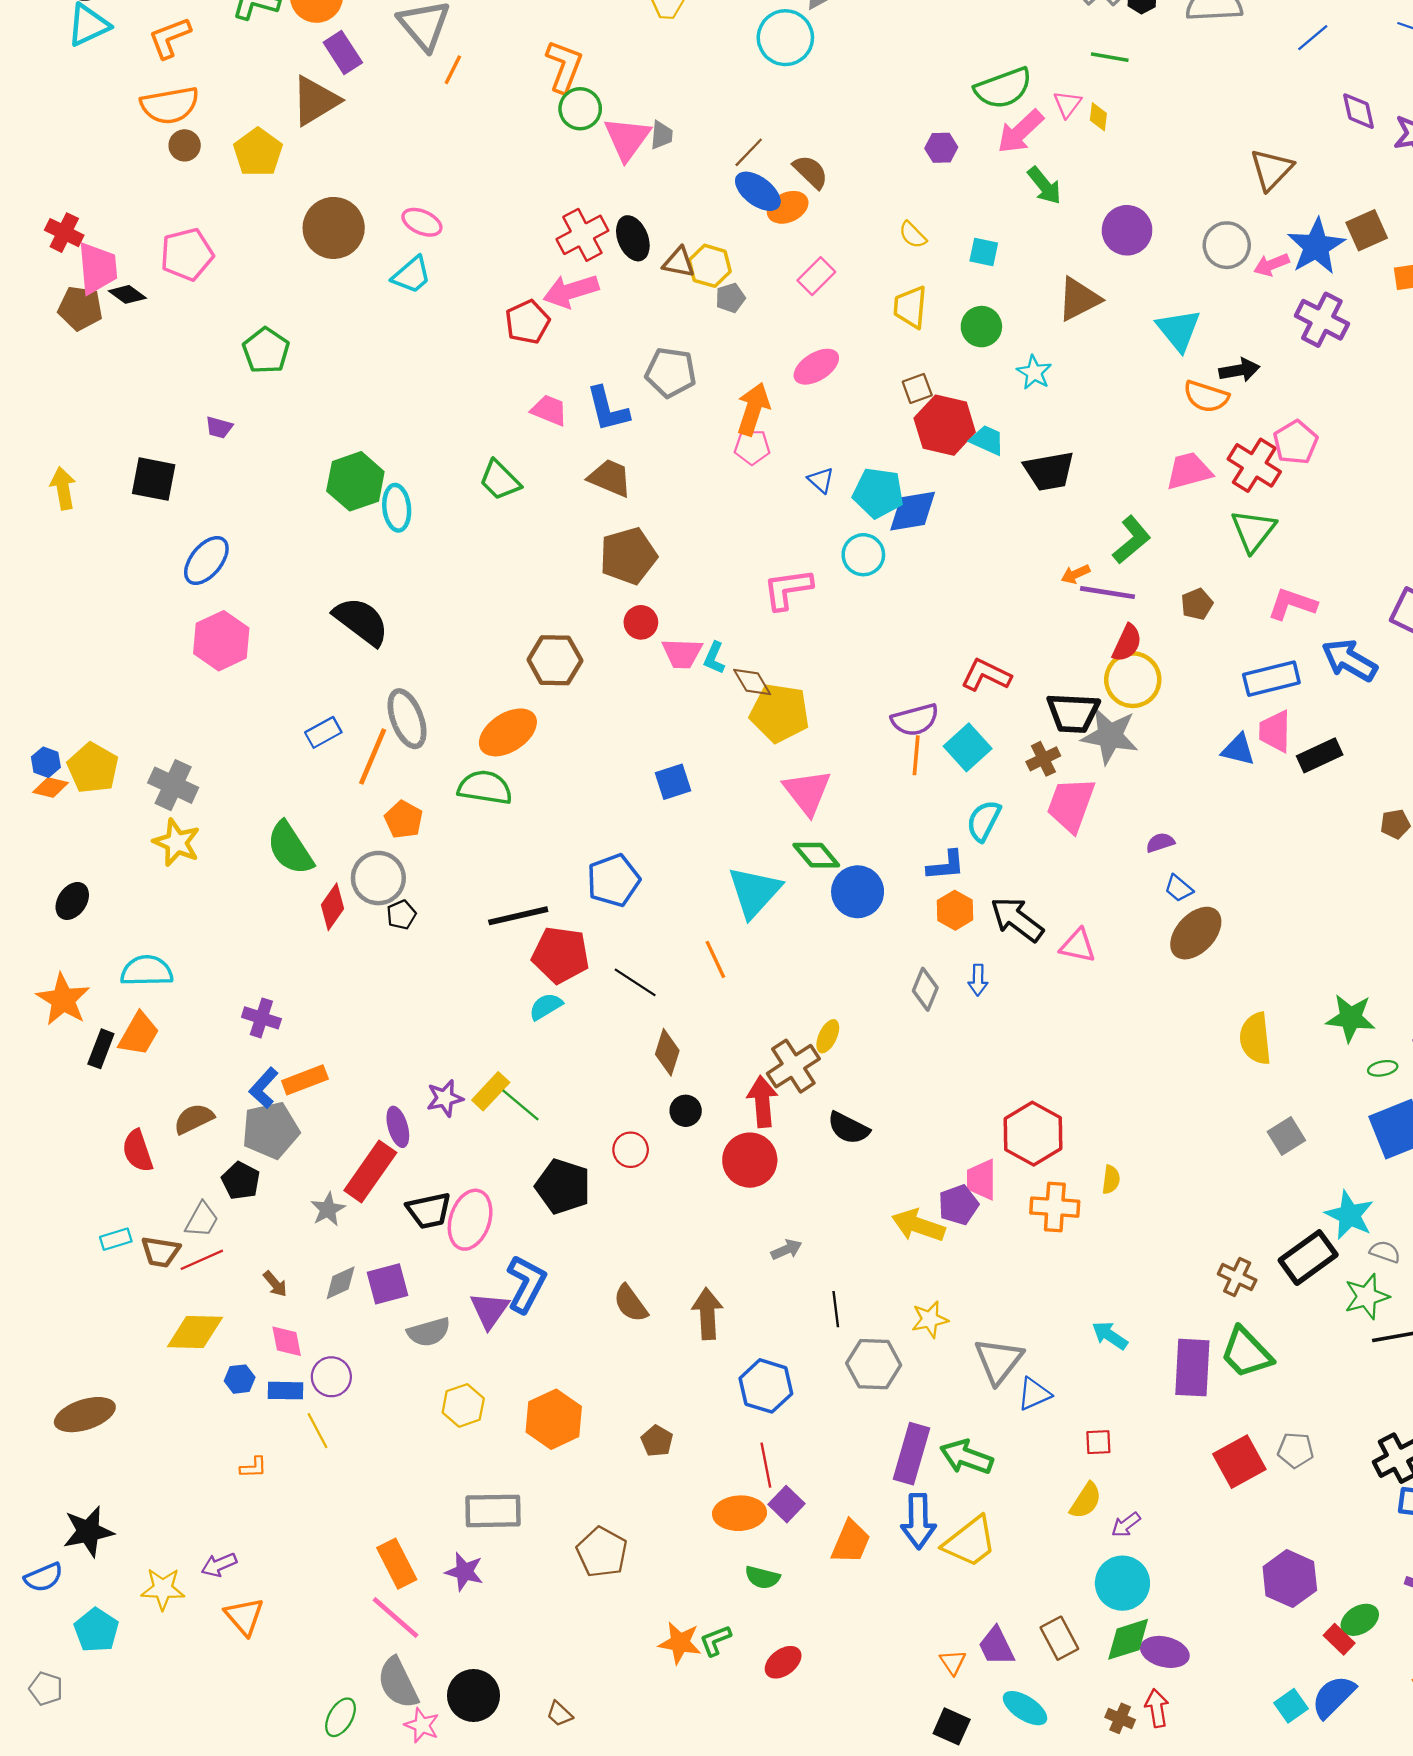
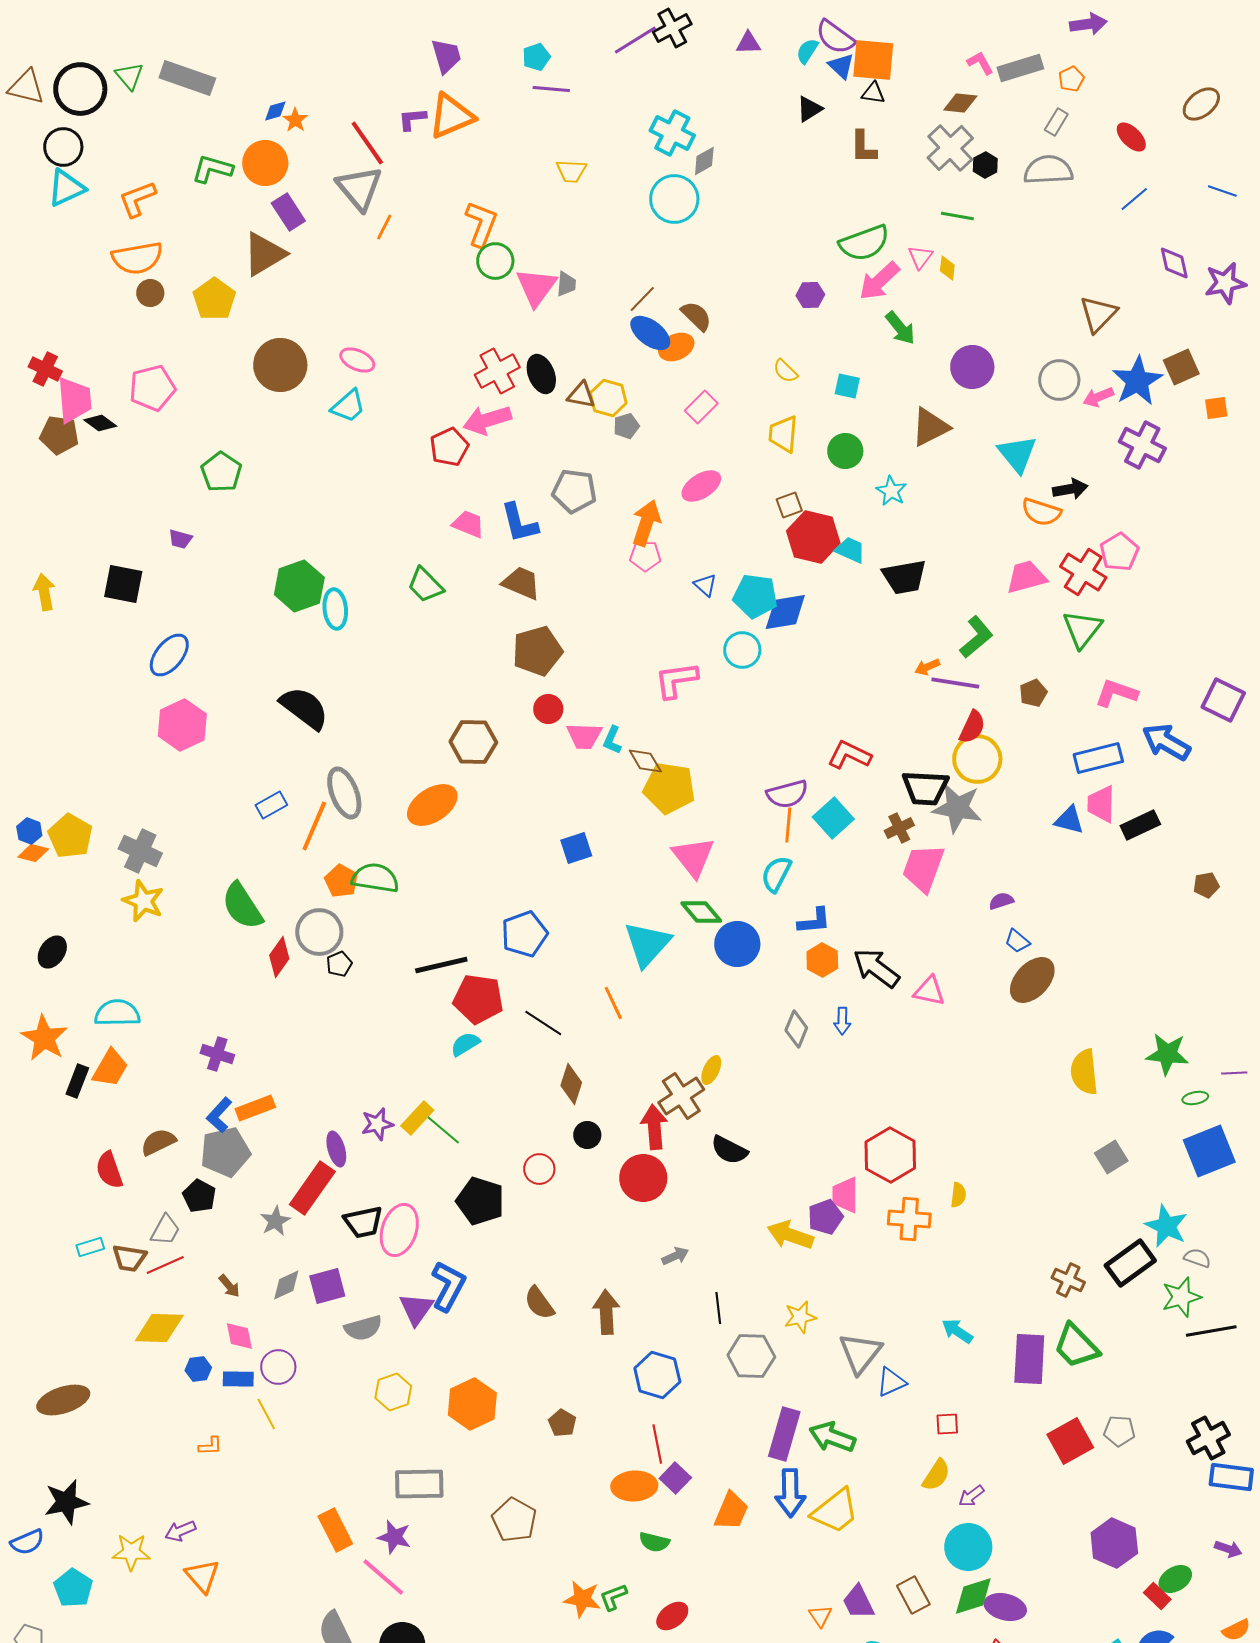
green semicircle: (485, 787) -> (375, 878), moved
cyan semicircle: (984, 821) -> (776, 874), moved
pink line: (396, 1618) -> (383, 1577), moved

